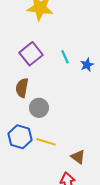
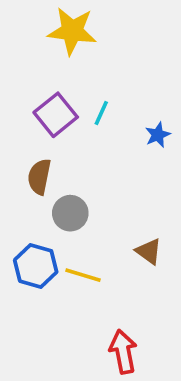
cyan line: (65, 57) -> (101, 113), moved, turned 48
brown triangle: (78, 157) -> (149, 251), moved

